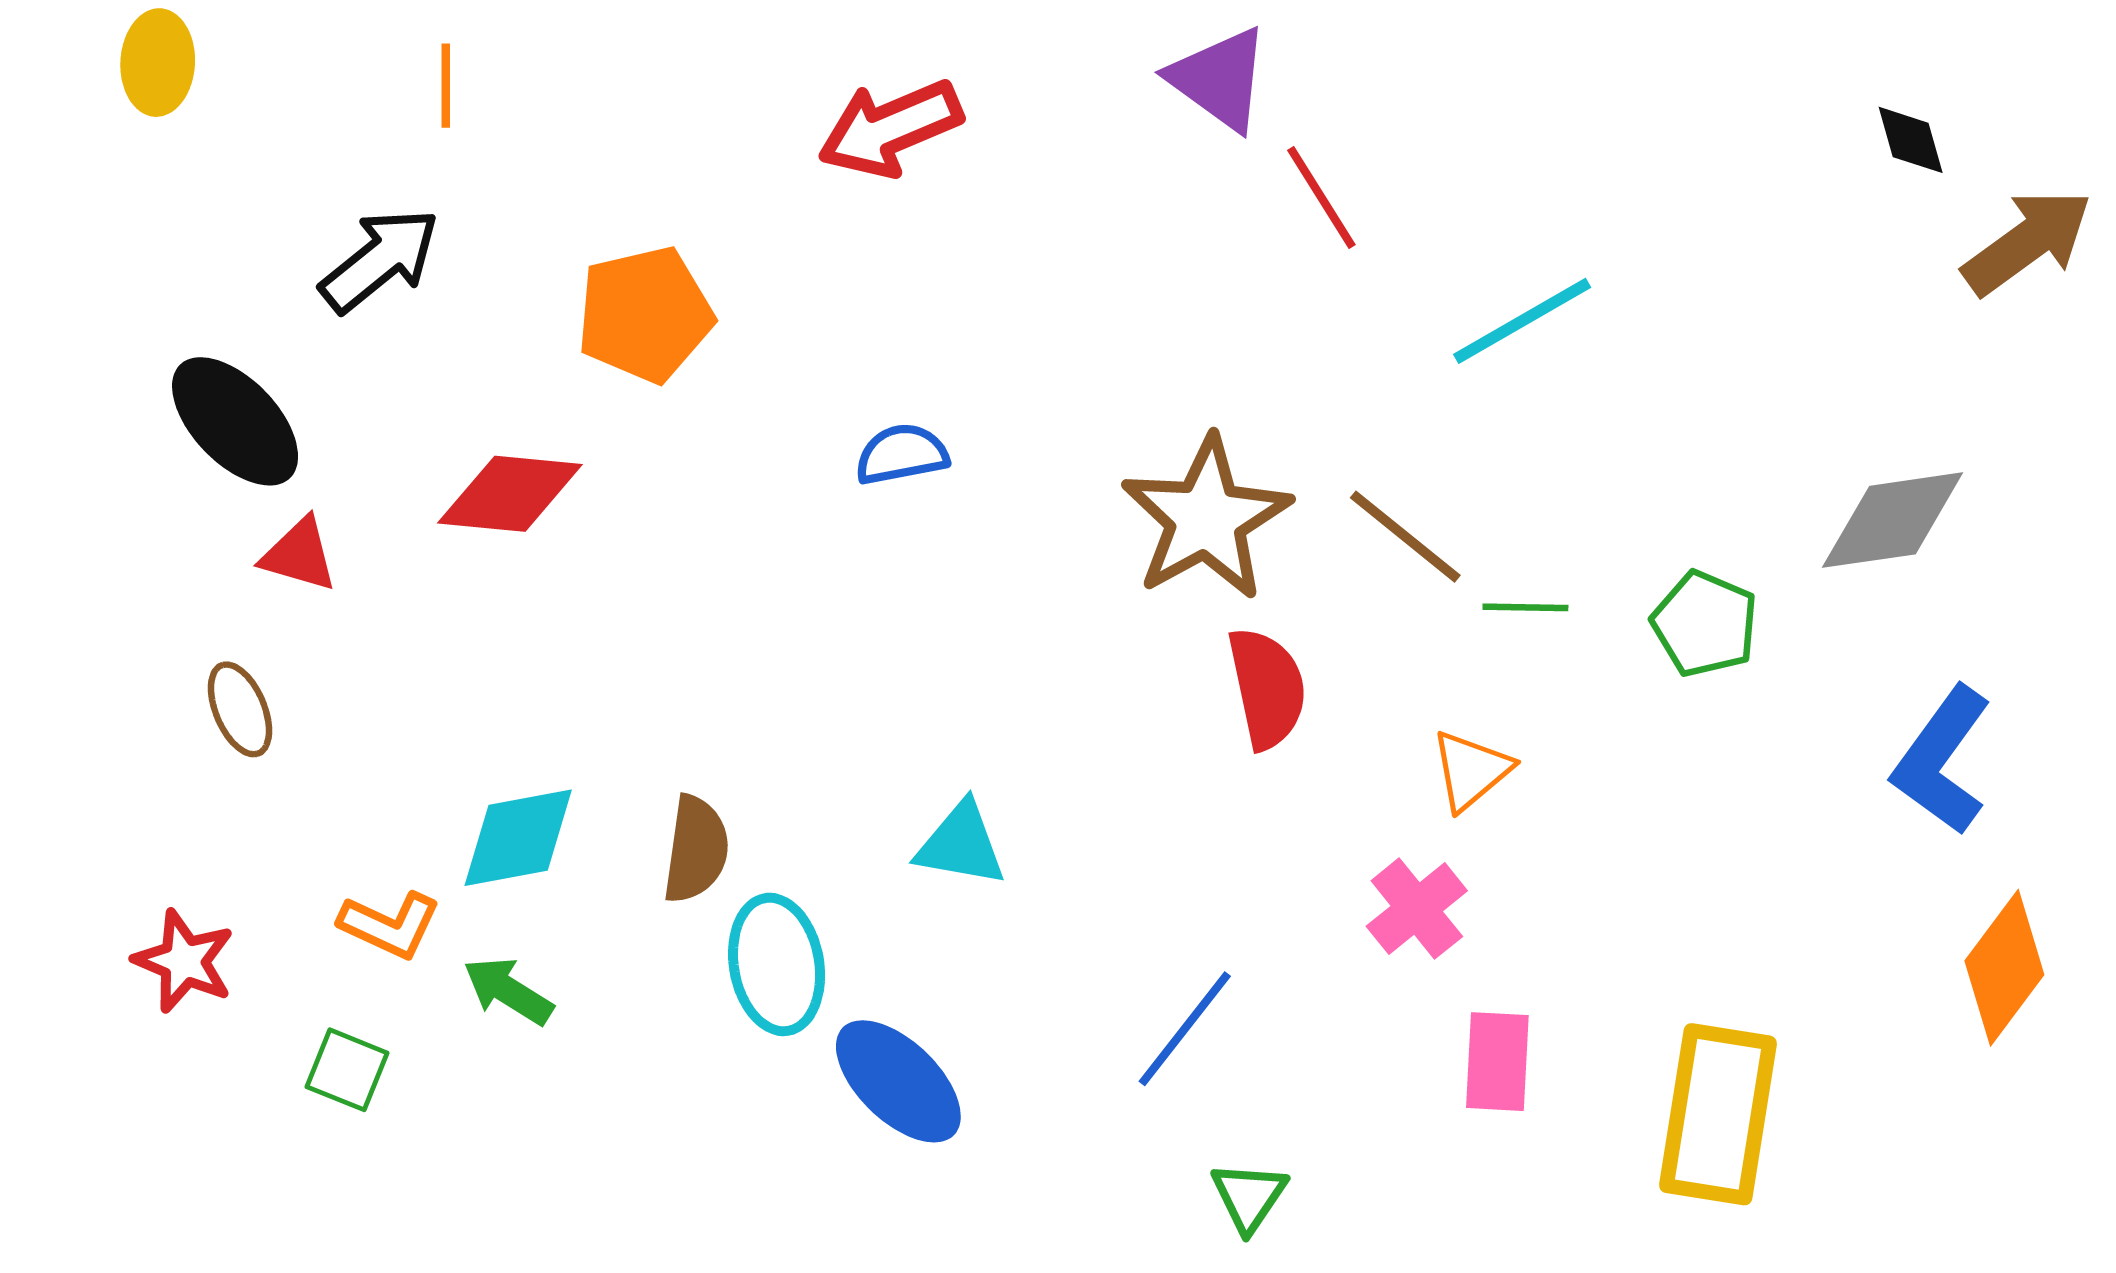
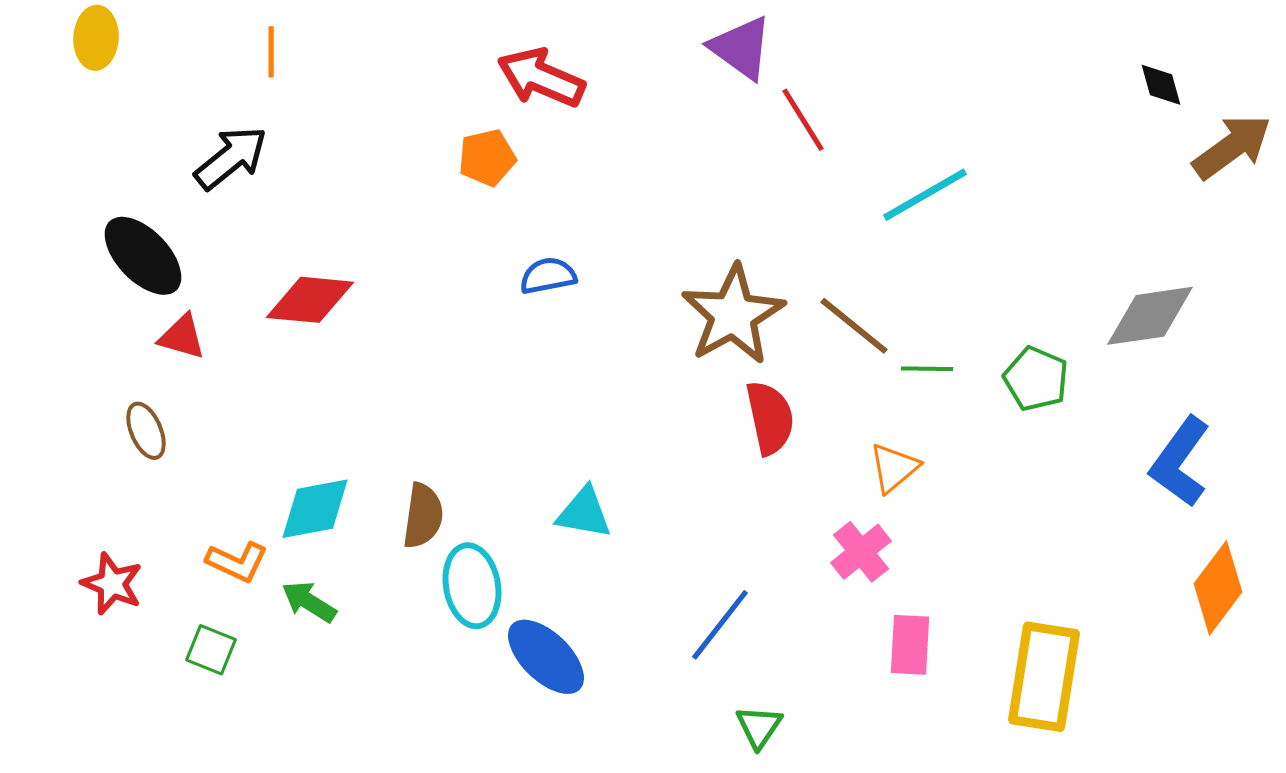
red arrow: (890, 128) -> (541, 78), turned 46
orange pentagon: (645, 314) -> (487, 158), moved, size x0.7

